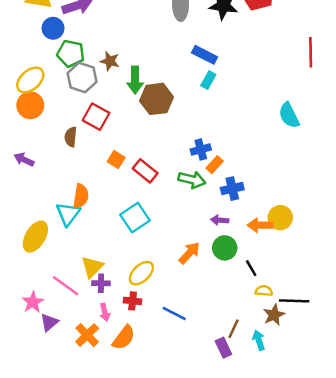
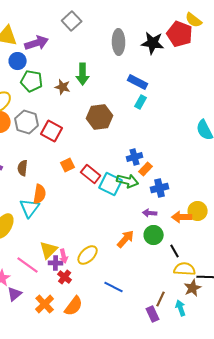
gray hexagon: (82, 77) -> (27, 122), moved
green arrow: (135, 80) -> (83, 74), moved
brown semicircle: (71, 137) -> (23, 168), moved
orange square: (116, 160) -> (68, 165), turned 32
cyan square: (135, 218) -> (111, 184), moved, turned -30
yellow semicircle: (264, 291) -> (185, 269), size x1.5
red cross: (133, 301) -> (65, 277), moved, turned 32
pink arrow: (105, 312) -> (64, 256), moved

